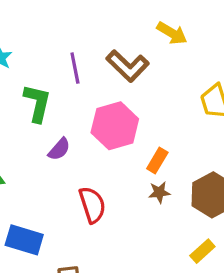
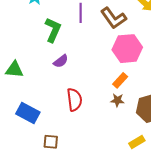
pink hexagon: (115, 126) -> (127, 49), moved

